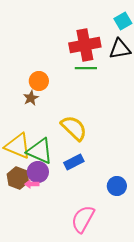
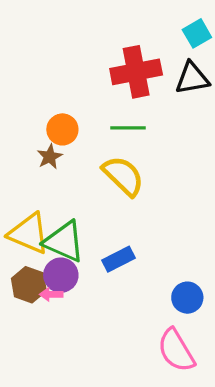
green line: (86, 68) -> (128, 128), moved
yellow semicircle: (74, 128) -> (123, 176), moved
pink semicircle: (83, 219) -> (176, 350), moved, turned -60

